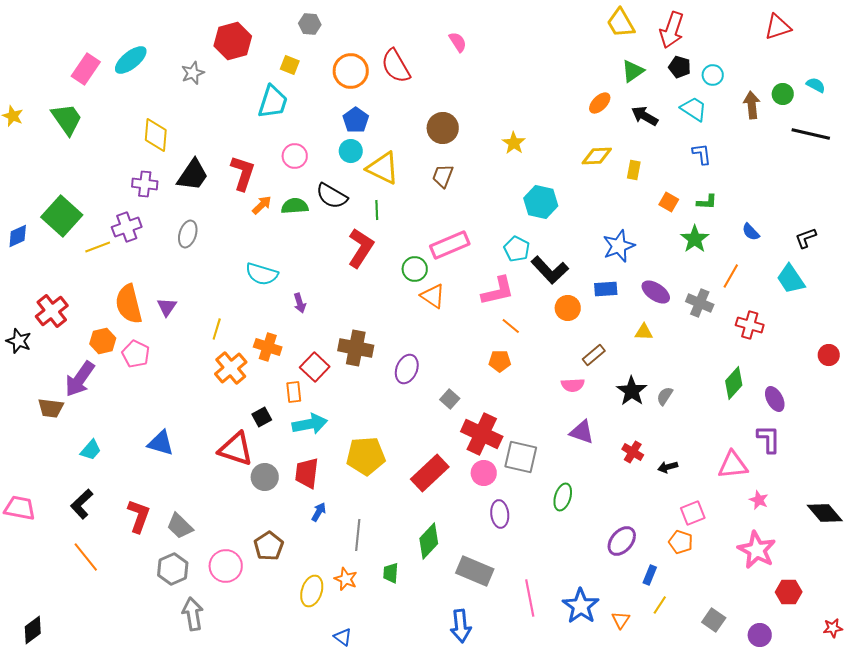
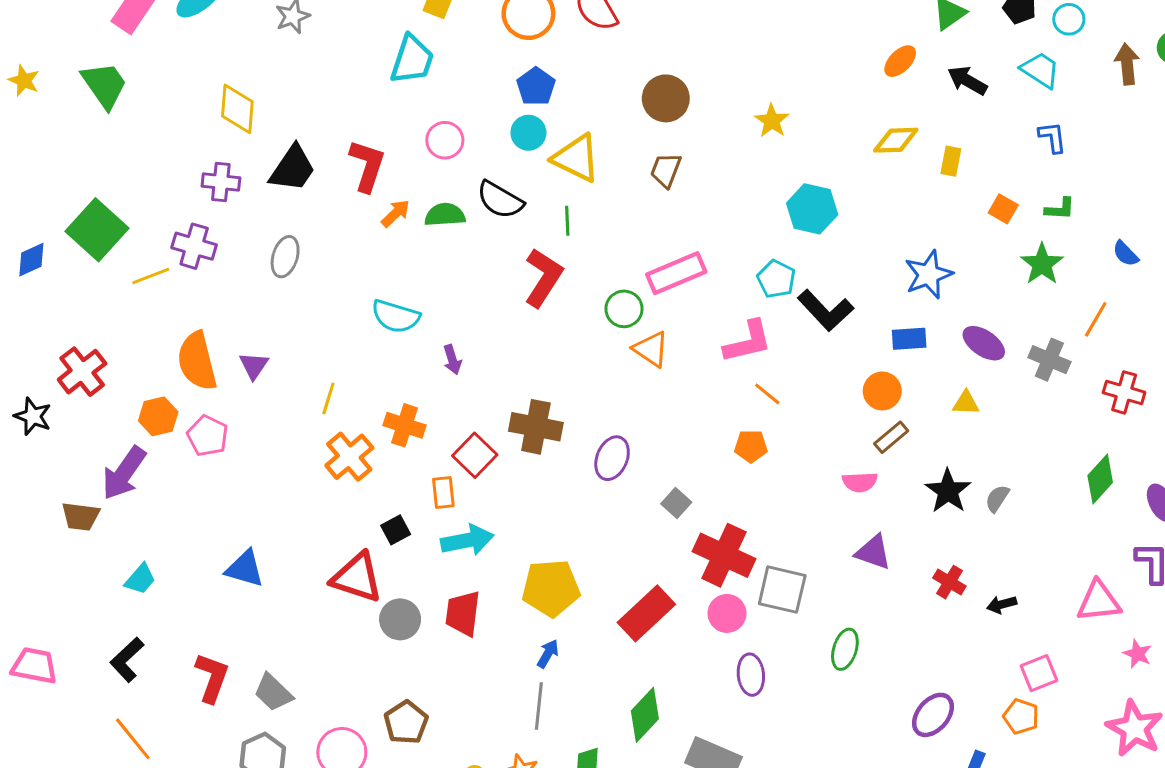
purple cross: (127, 227) -> (194, 246), turned 36
orange circle: (568, 308) -> (882, 391), moved
blue arrow: (319, 512) -> (548, 654), moved

